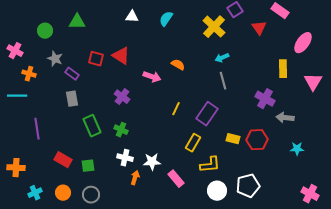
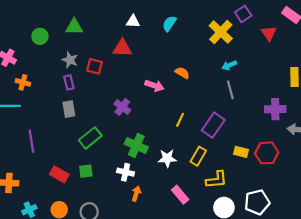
red triangle: (121, 56) -> (122, 48), moved, turned -30
gray star: (55, 59) -> (70, 60), moved
purple rectangle: (72, 74) -> (69, 82), turned 40
purple cross: (265, 99) -> (275, 109), turned -30
green rectangle: (92, 126) -> (90, 138), turned 75
green cross: (121, 130) -> (136, 145), moved, size x1.5
white star: (152, 162) -> (167, 158), moved
green square: (88, 166) -> (86, 171), moved

